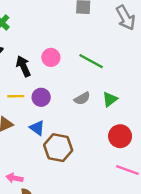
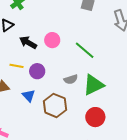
black arrow: (23, 66) -> (28, 43), turned -48
green triangle: (110, 99) -> (93, 85), size x1.6
brown hexagon: (58, 148) -> (55, 105), moved

